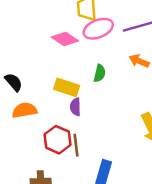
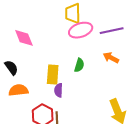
pink diamond: (65, 39) -> (24, 38), moved, turned 30
yellow rectangle: (67, 87) -> (53, 75), turned 72

